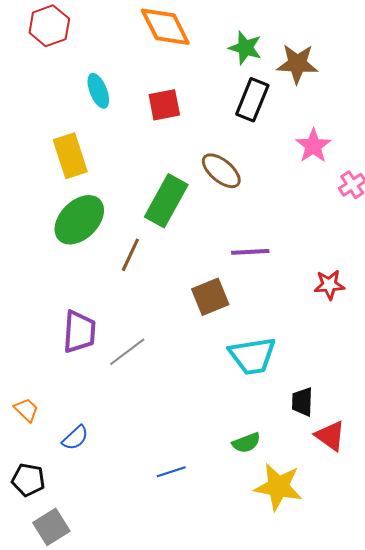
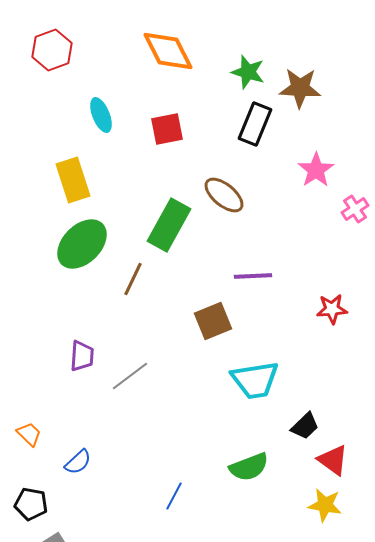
purple trapezoid: (79, 332) -> (82, 356), size x0.7
black trapezoid: (302, 402) -> (305, 426), turned -136
green semicircle: (246, 443) -> (249, 467), size x1.4
blue line: (171, 472) -> (174, 496), turned -44
yellow star: (278, 487) -> (325, 505), moved, size x0.7

